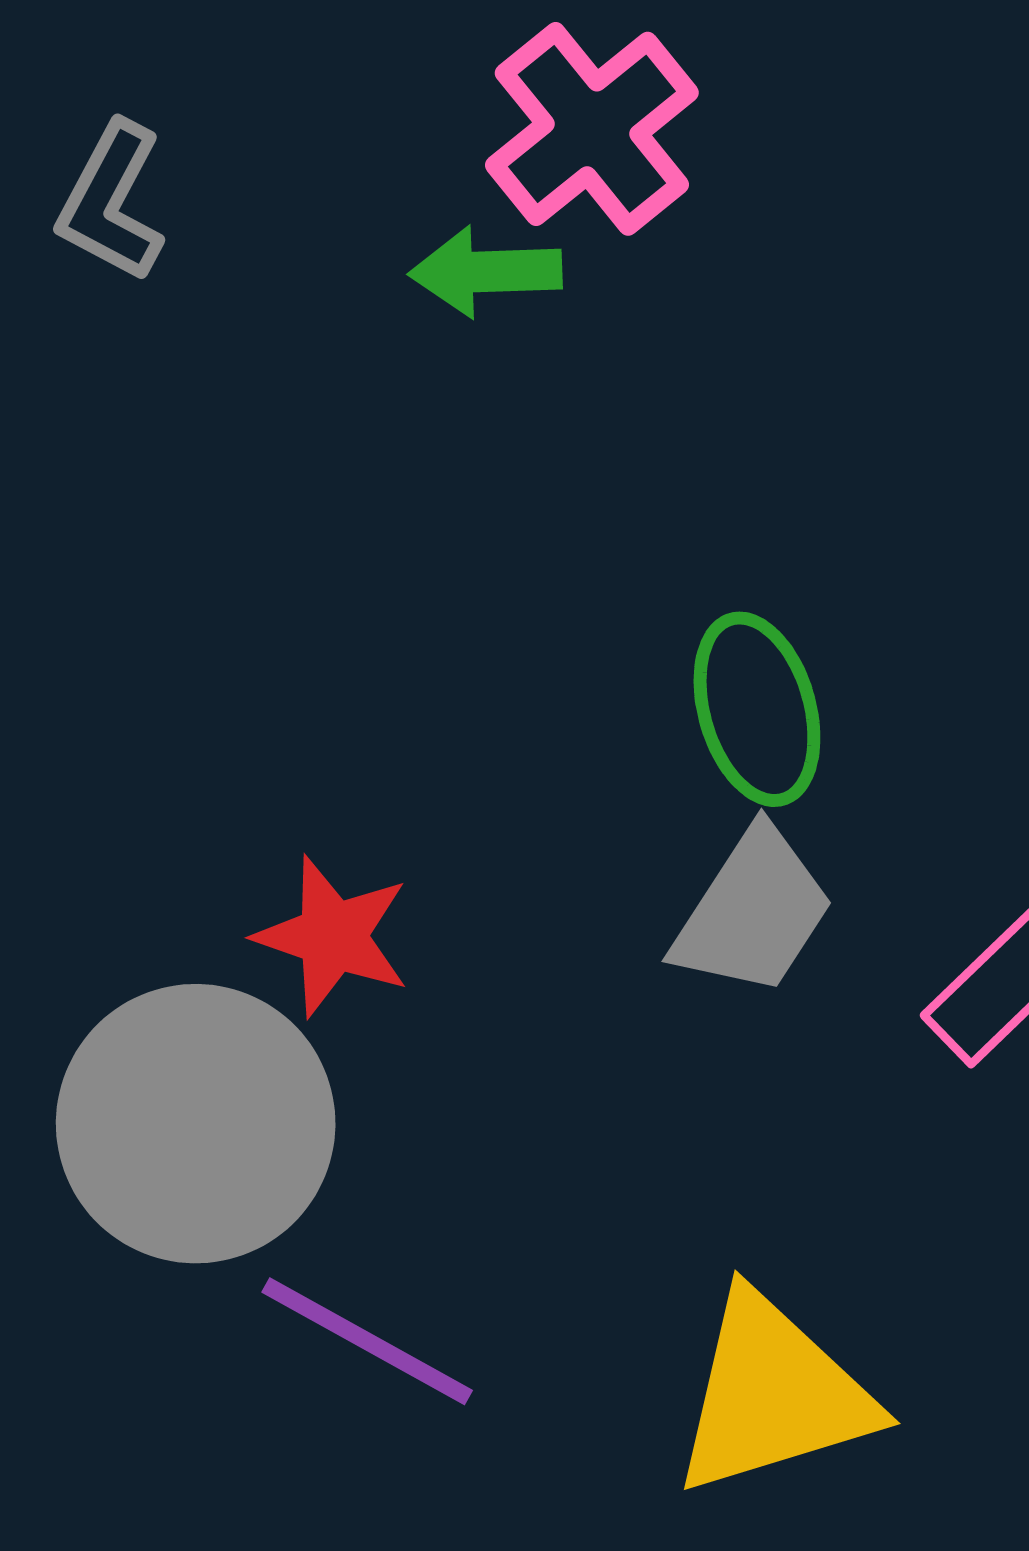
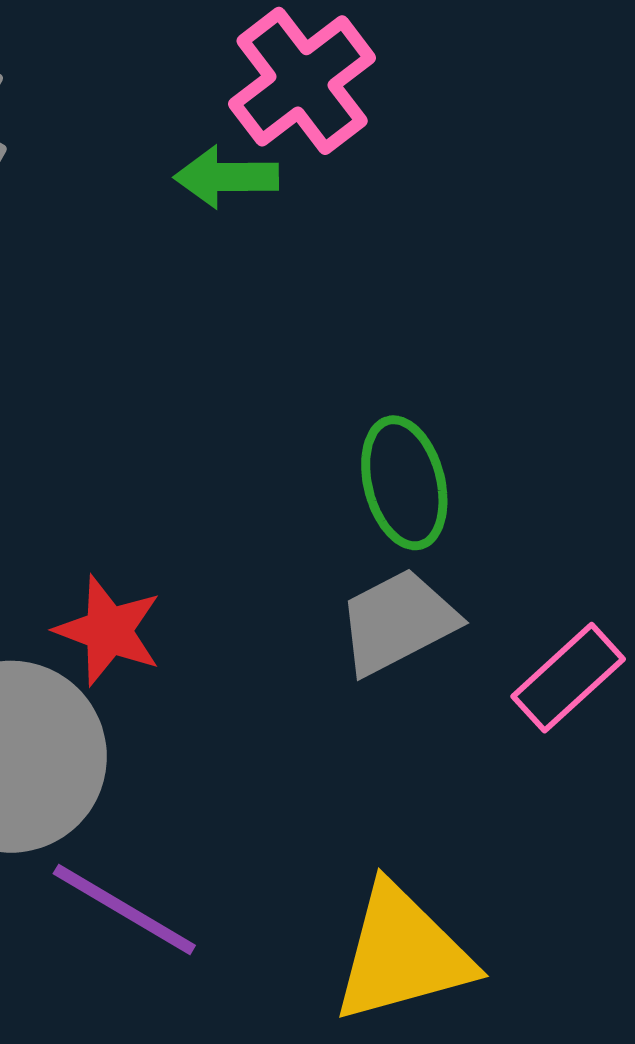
gray trapezoid: (753, 912) -> (398, 622), turned -152

